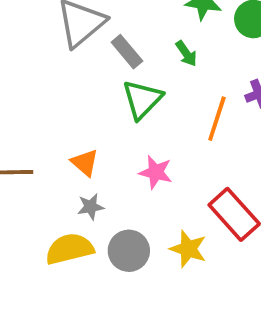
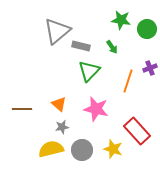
gray rectangle: (127, 52) -> (81, 46), turned -36
pink star: (156, 172) -> (96, 109), size x1.4

